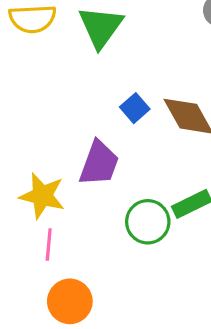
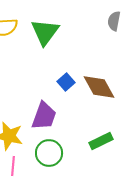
green circle: (148, 222) -> (49, 153), moved

